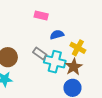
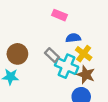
yellow cross: (78, 48) -> (84, 54), moved
brown star: (74, 67) -> (86, 75), turned -30

